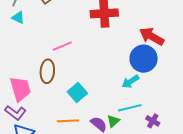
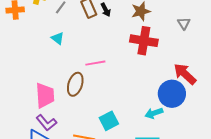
cyan triangle: (18, 18) -> (58, 38), moved
cyan square: (77, 93) -> (109, 121), moved
purple L-shape: (15, 113) -> (46, 123), moved

